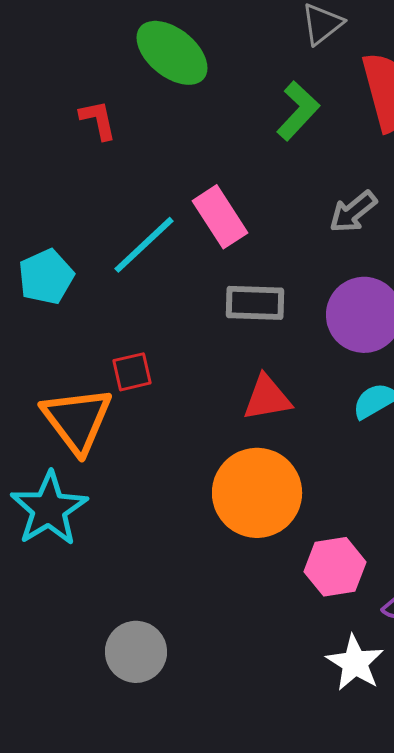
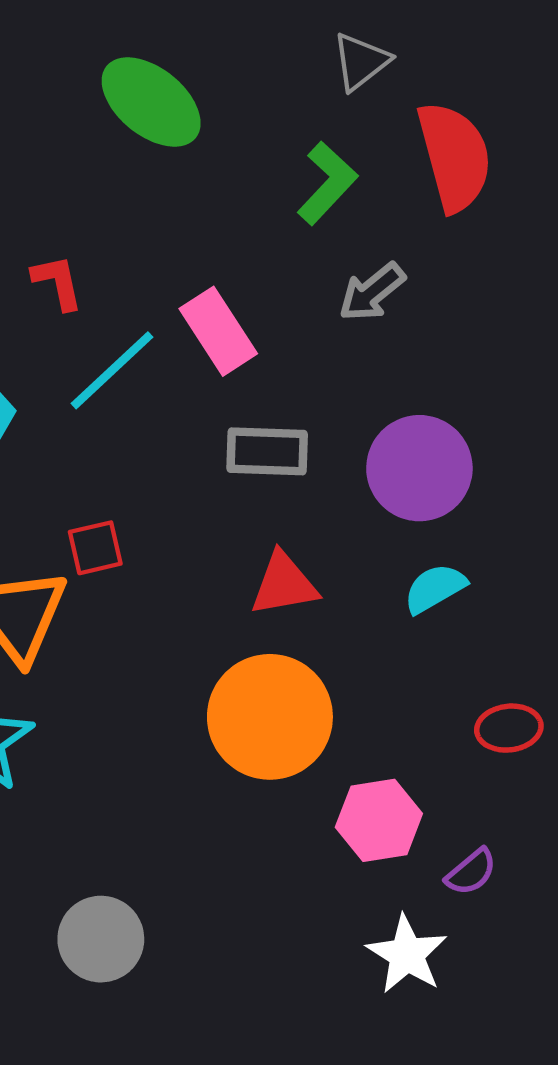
red L-shape: (98, 120) -> (58, 282), moved
gray arrow: (353, 212) -> (372, 292), moved

